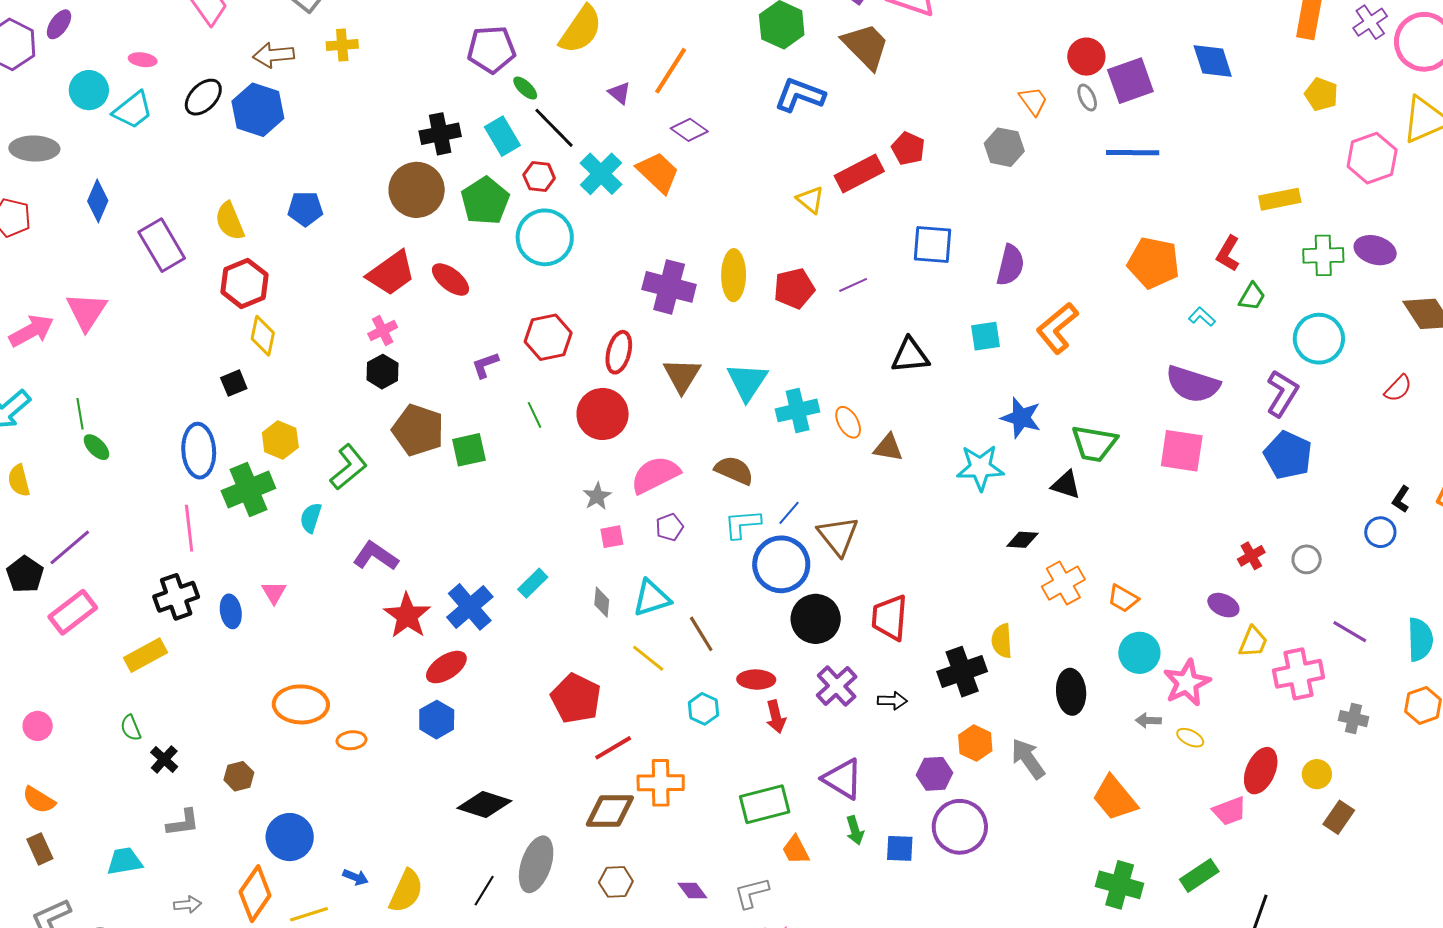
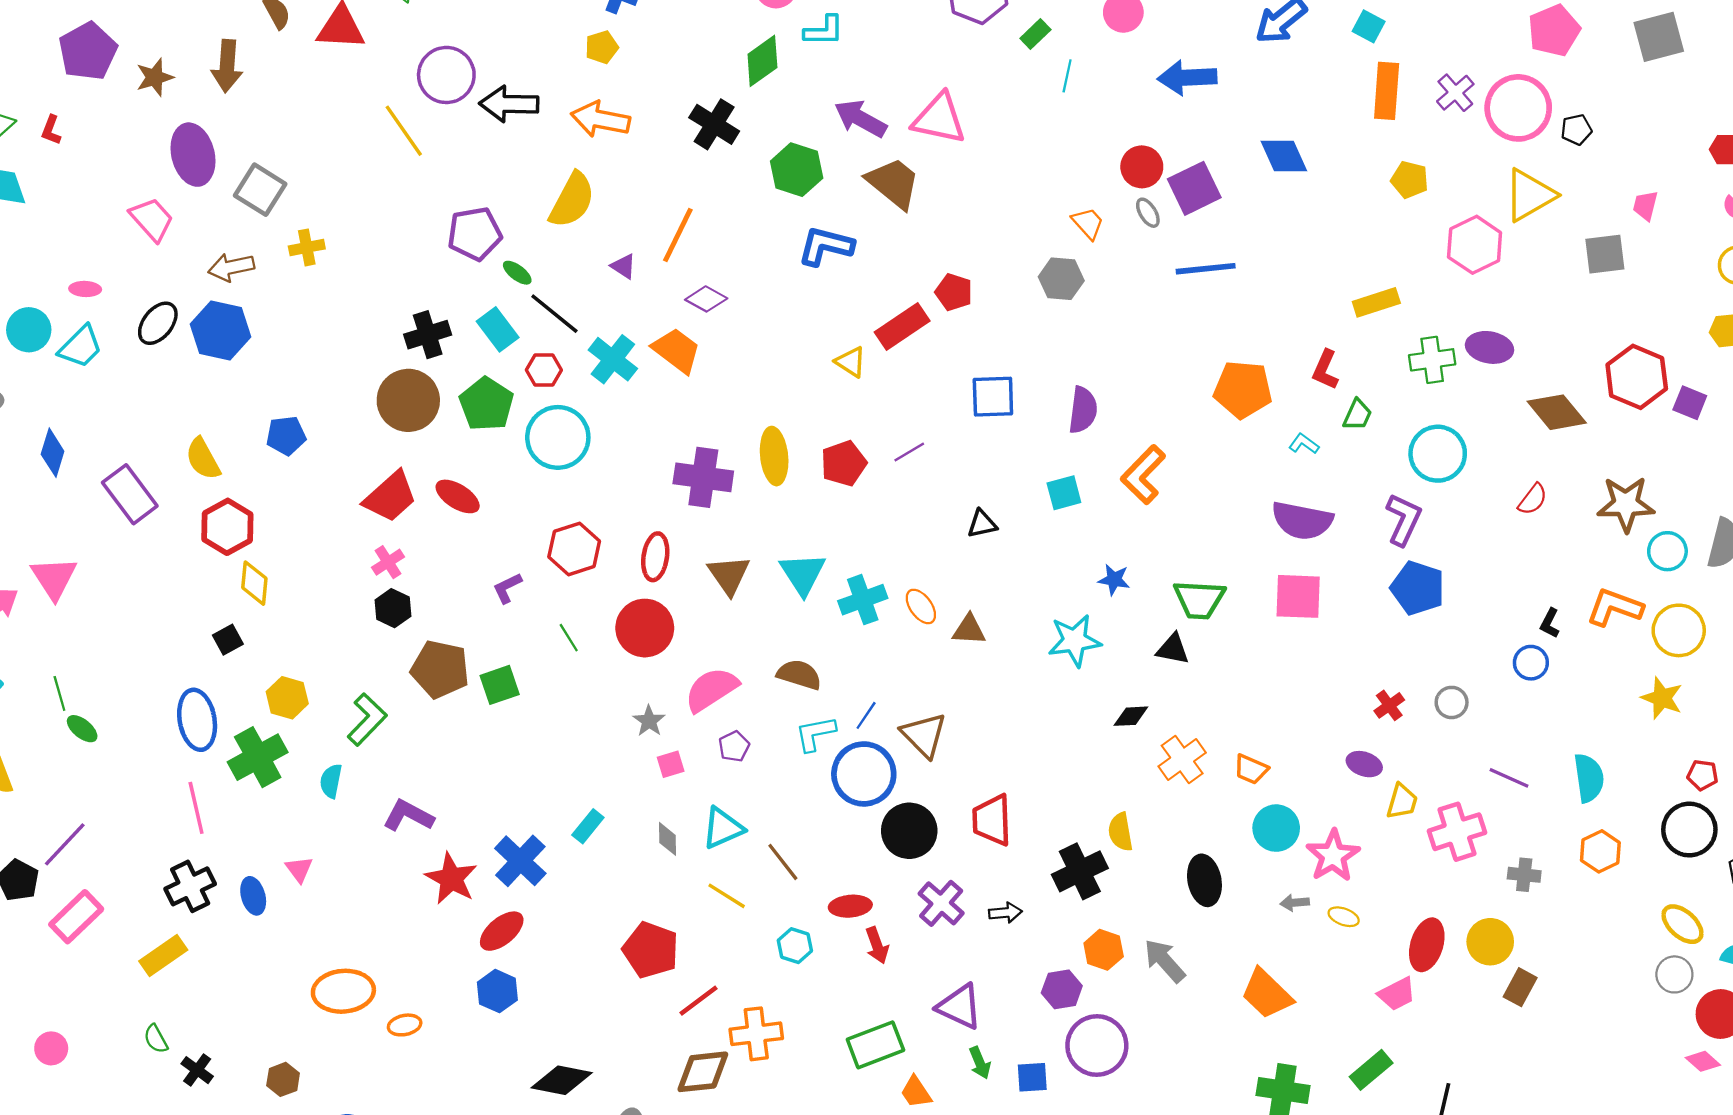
black triangle: (910, 356) -> (982, 524), size x0.7
blue star: (1021, 418) -> (1114, 580), size x0.7
yellow circle: (1317, 774) -> (1490, 942), size x1.4

